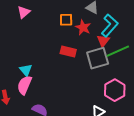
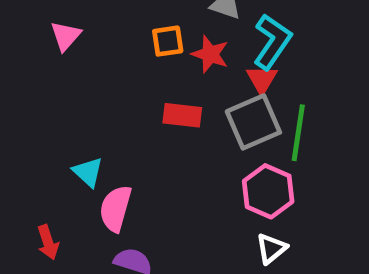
green line: (118, 51) -> (298, 133), moved, turned -50
pink semicircle: (24, 85) -> (115, 208), moved
pink hexagon: (115, 90) -> (268, 191), moved

